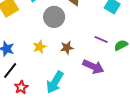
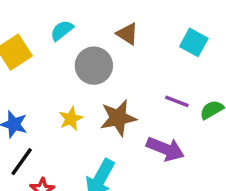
brown star: (67, 48) -> (118, 118), size x1.5

